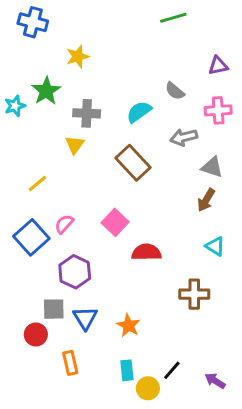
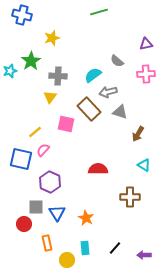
green line: (173, 18) -> (99, 12), moved
gray arrow: (184, 137) -> (108, 92), moved
gray triangle: (212, 167) -> (120, 112), moved
yellow line: (37, 184) -> (35, 132), moved
pink square: (115, 222) -> (66, 124), moved, turned -30
blue square: (31, 237) -> (21, 159), turned -35
purple arrow: (215, 381) -> (144, 255), turned -32
yellow circle: (148, 388) -> (67, 260), moved

